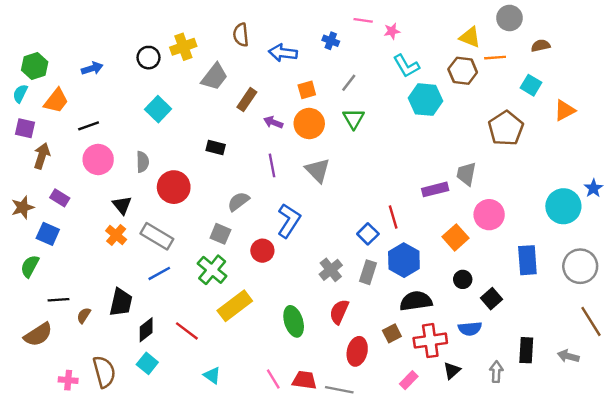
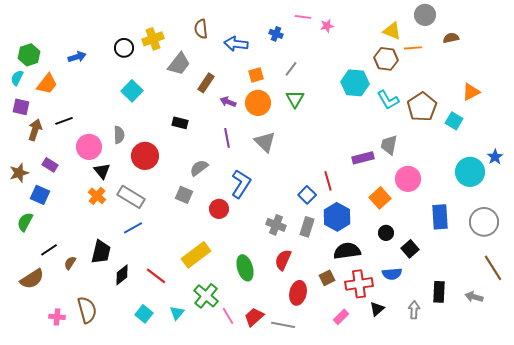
cyan L-shape: (406, 66) -> (388, 100), moved
cyan square: (531, 85) -> (454, 121), moved
black line: (89, 126) -> (64, 121), moved
pink circle: (98, 159) -> (89, 147), moved
green cross: (212, 270) -> (206, 296), moved
gray cross: (331, 270) -> (276, 225), turned -30
black line: (59, 300) -> (49, 250), turned -30
cyan square: (147, 363) -> (144, 314), moved
cyan triangle: (212, 375) -> (177, 313), turned 35
red trapezoid: (304, 380) -> (254, 317), turned -50

